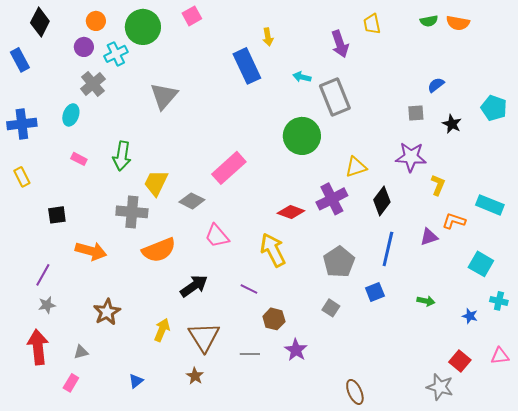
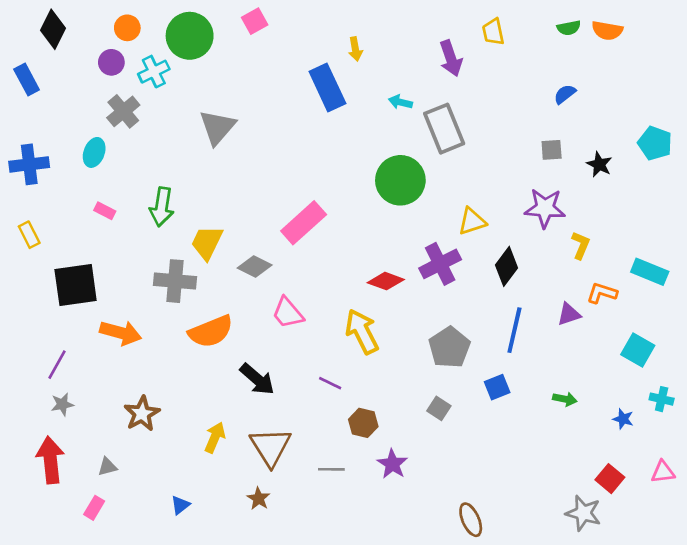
blue semicircle: (436, 85) -> (565, 94), moved
black square: (57, 215) -> (76, 285), size x1.8
black arrow: (194, 286) -> (257, 379), turned 76

